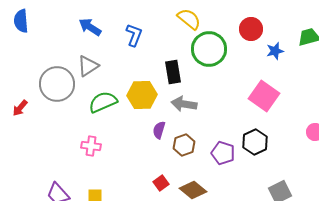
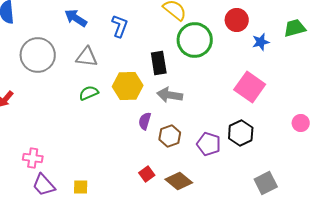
gray triangle: (88, 66) -> (87, 57), moved, turned 40
gray circle: (57, 84) -> (38, 55), moved
green semicircle: (103, 102) -> (89, 93), size x0.7
pink cross: (91, 146) -> (33, 158), moved

